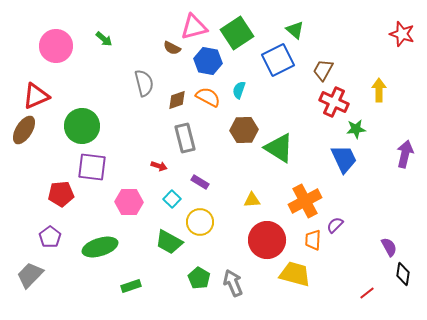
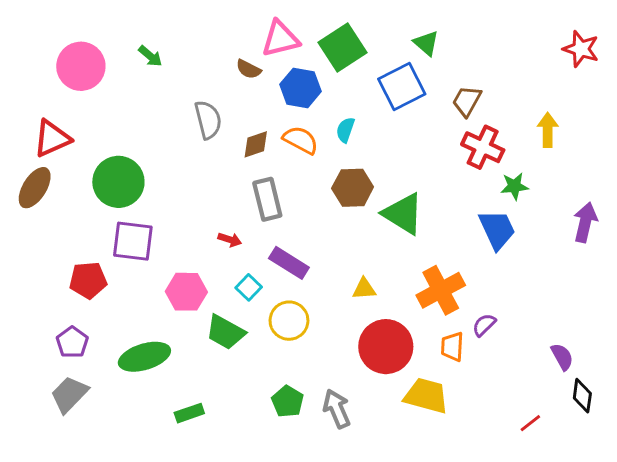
purple rectangle: (200, 182) -> (289, 263), size x1.5
green trapezoid: (169, 242) -> (225, 332), moved
gray trapezoid: (30, 275) -> (69, 394), moved

